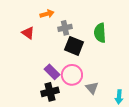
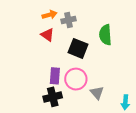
gray cross: (65, 28) -> (68, 20), moved
red triangle: (28, 33) -> (47, 35), moved
purple rectangle: (52, 72) -> (55, 76), turned 49

